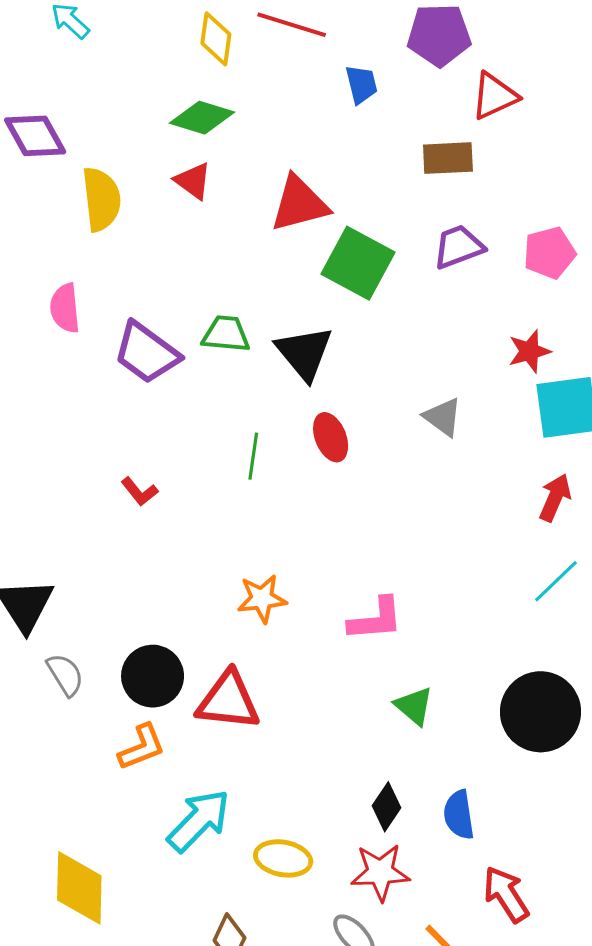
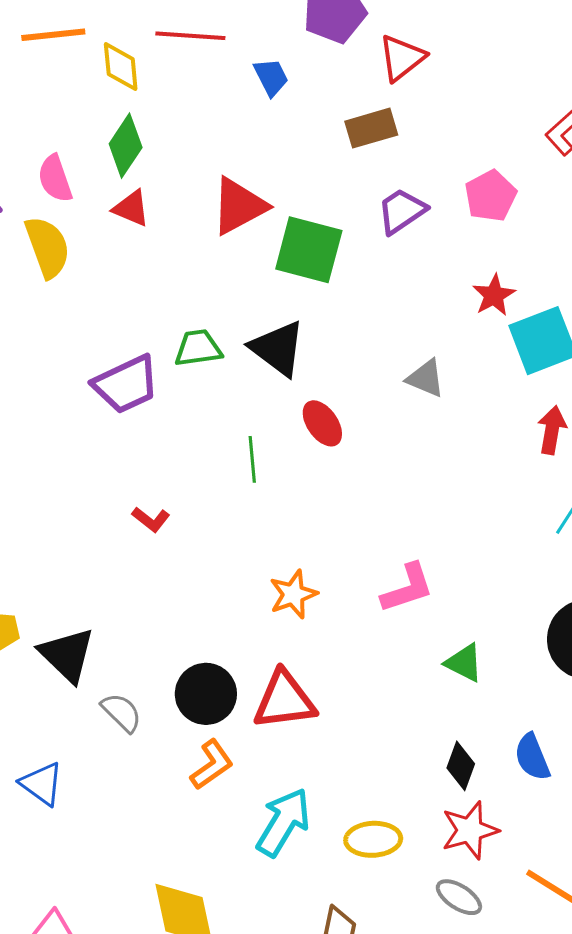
green diamond: (202, 118) -> (126, 146), turned -60
pink semicircle: (65, 308) -> (55, 179), moved
purple trapezoid: (147, 353) -> (126, 384), turned -48

